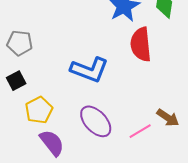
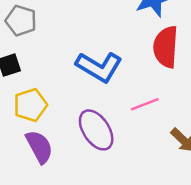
pink line: (140, 131) -> (145, 104), moved

